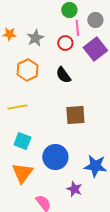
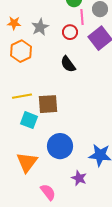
orange hexagon: (27, 70) -> (21, 51), moved
brown square: (75, 115) -> (48, 104), moved
cyan square: (22, 141) -> (29, 120), moved

